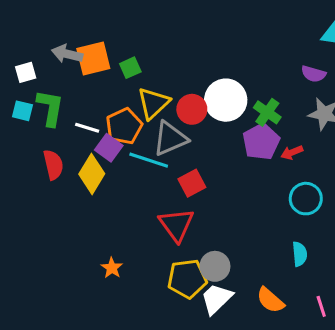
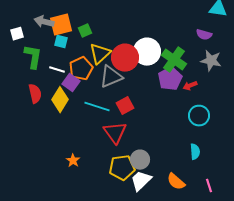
red circle: (192, 109) -> (125, 58), size x1.4
cyan square: (22, 111) -> (61, 42), moved
green cross: (267, 112) -> (174, 60), size x1.4
cyan line: (149, 160) -> (97, 107), moved

